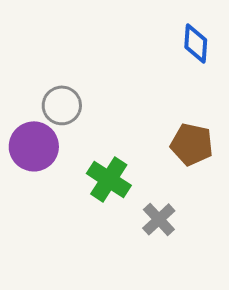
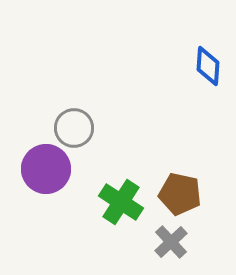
brown pentagon: (192, 144) -> (180, 194), moved

